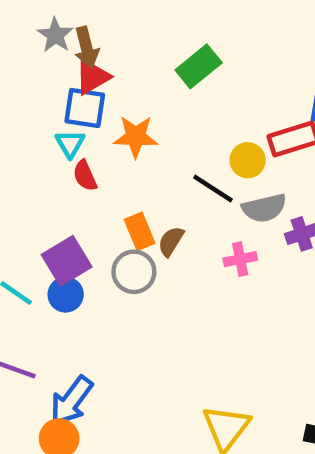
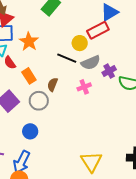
orange star: (136, 137) -> (29, 42), turned -30
orange rectangle: (140, 231) -> (29, 76), moved
blue circle: (66, 295) -> (30, 131), moved

